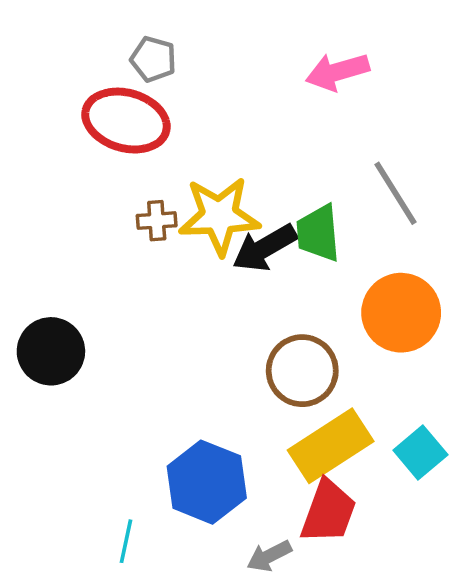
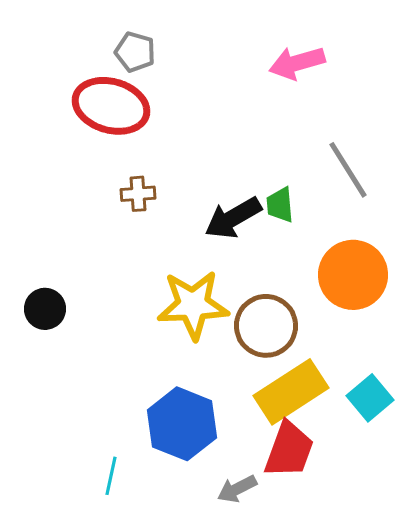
yellow star: (219, 216) -> (193, 305), moved
green trapezoid: (318, 233) -> (280, 205), size x0.7
black circle: (51, 351) -> (45, 309), size x0.7

